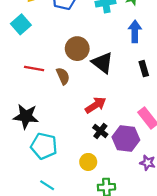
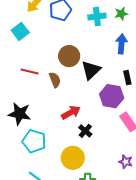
black triangle: (103, 63) -> (91, 70), turned 35
red arrow: (96, 105) -> (71, 112), moved
purple hexagon: (126, 139) -> (112, 96), moved
yellow circle: (88, 162) -> (73, 158), size x1.5

